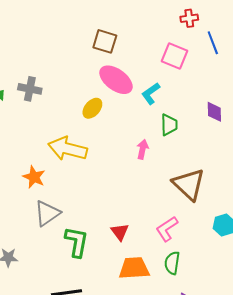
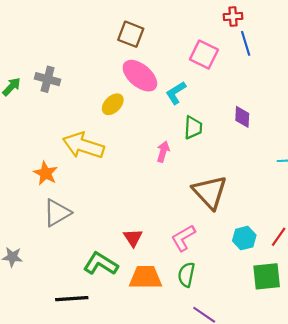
red cross: (189, 18) -> (233, 17), moved
green L-shape: (77, 242) -> (101, 264), moved, turned -72

